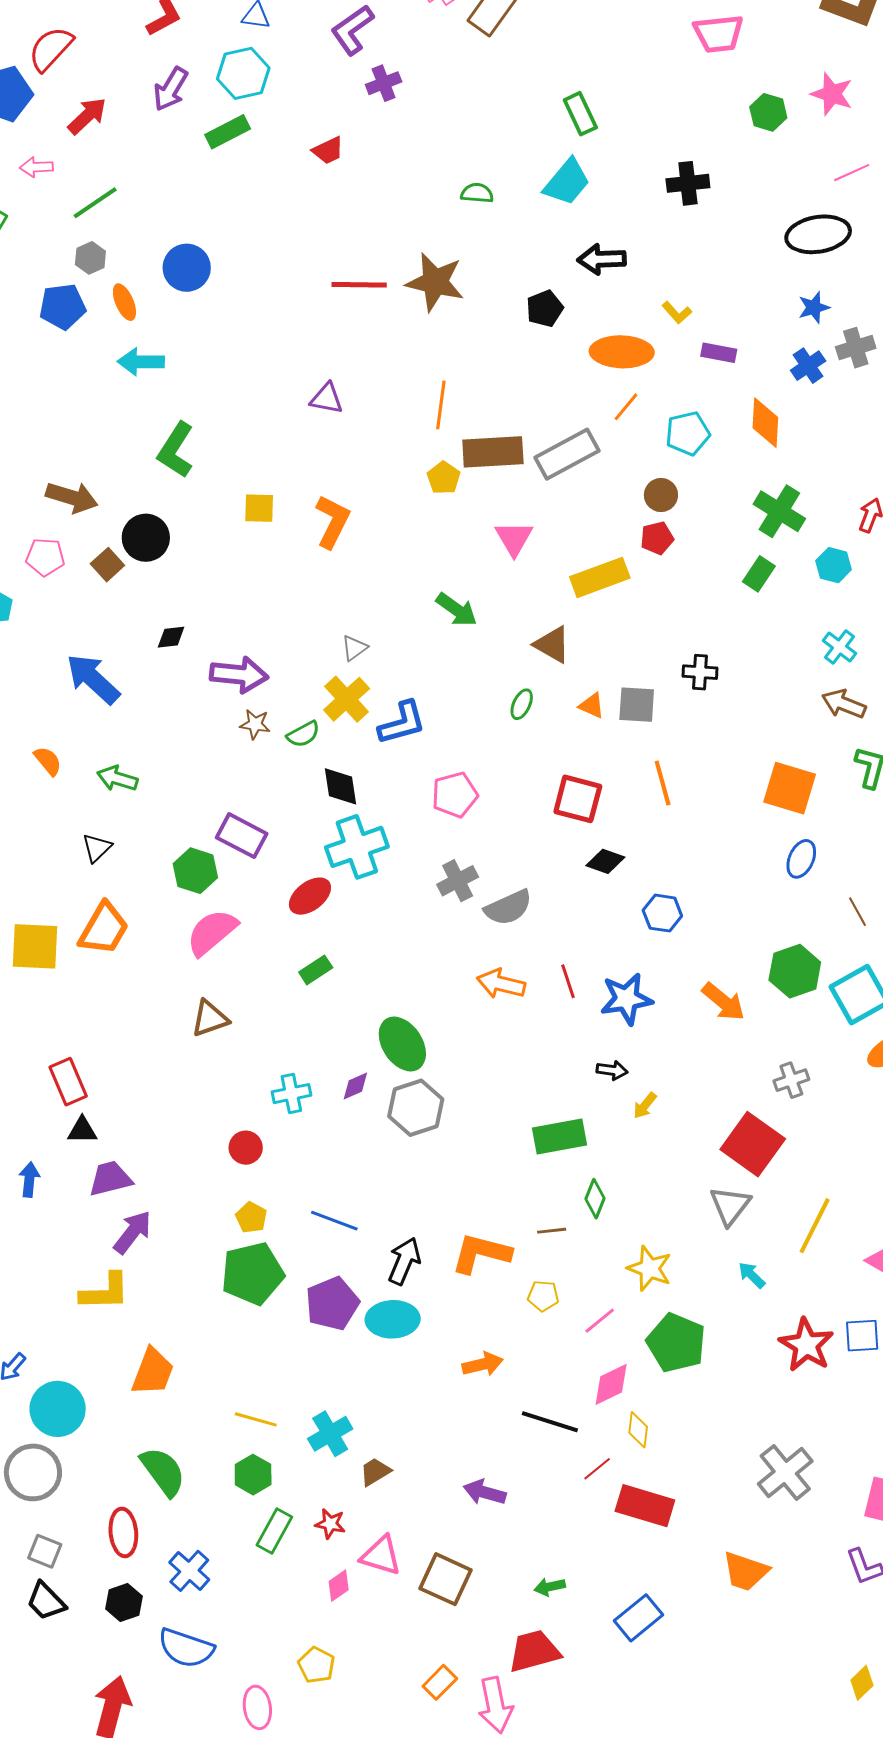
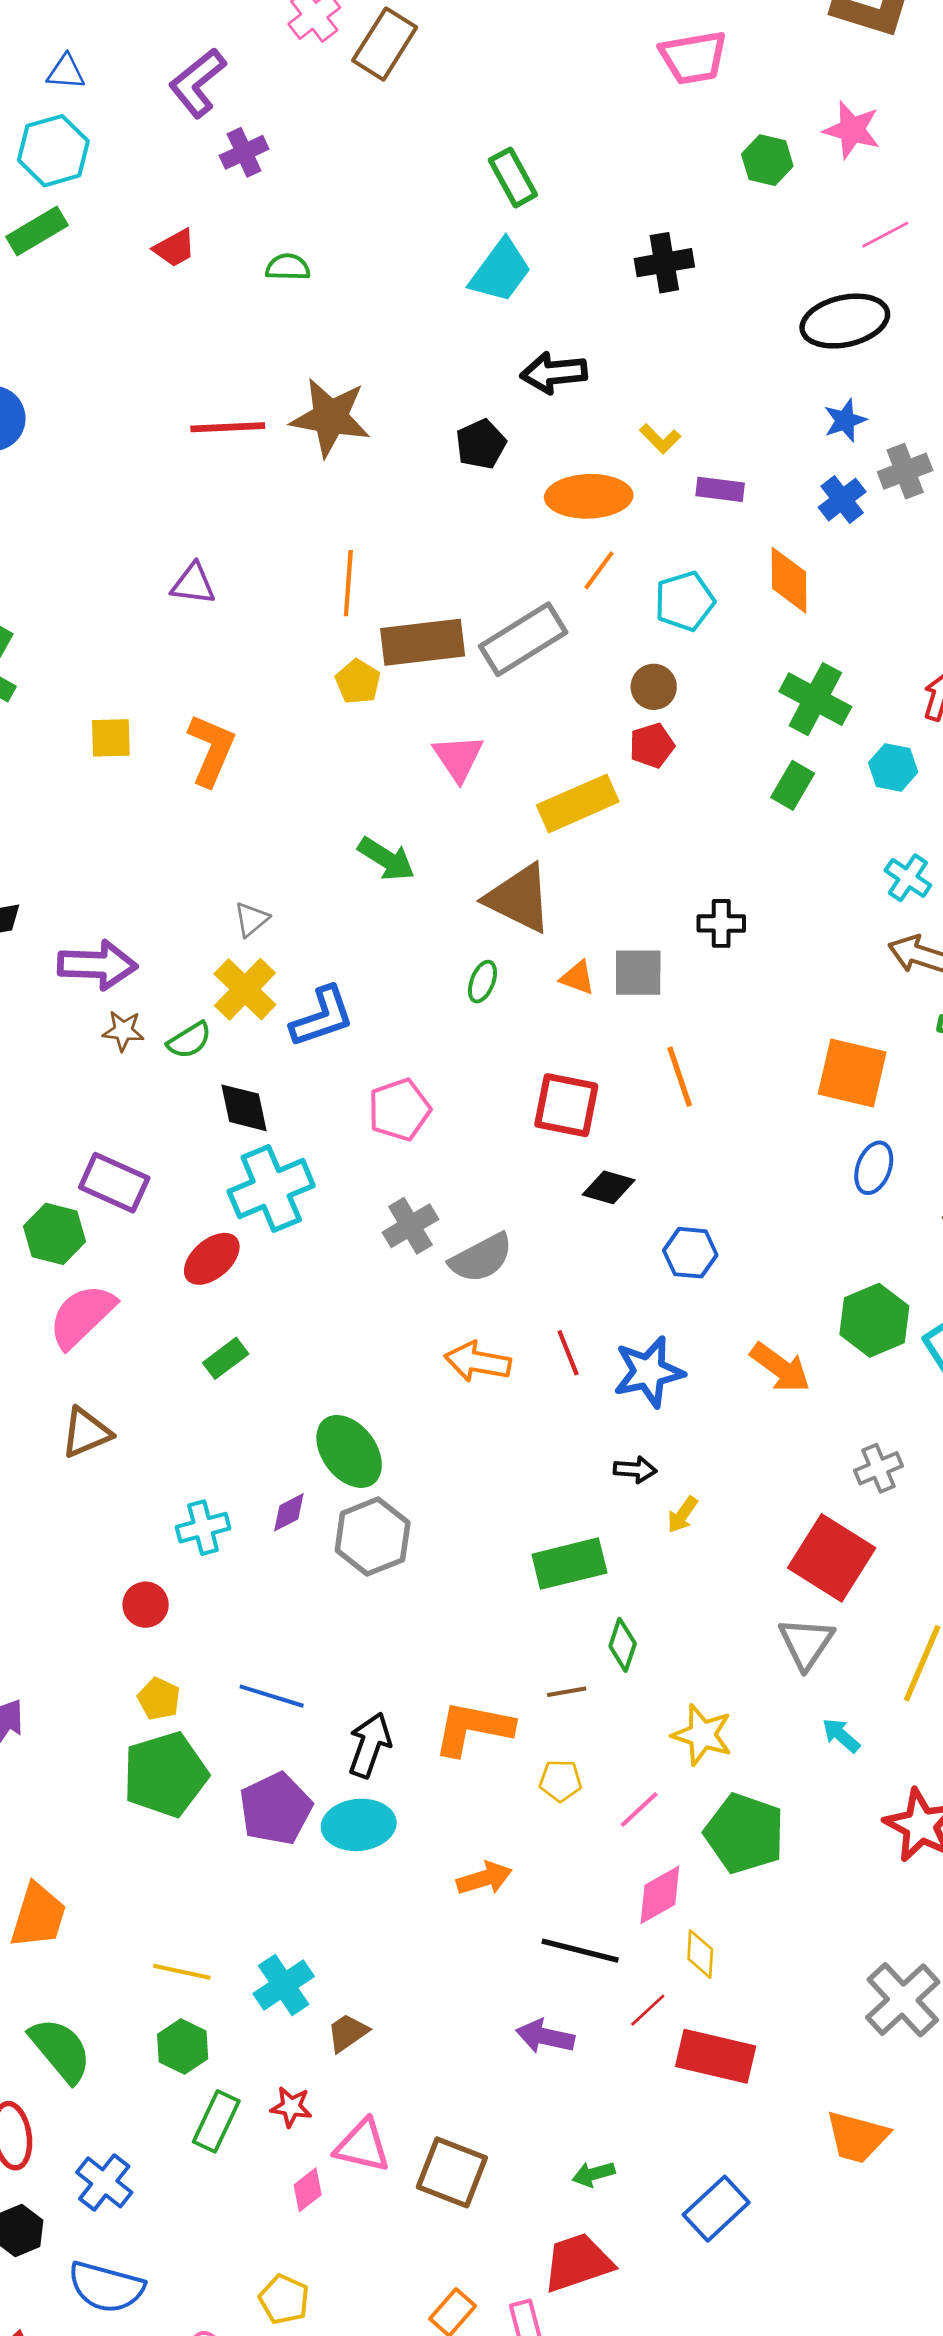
green semicircle: (477, 193) -> (288, 267), moved
brown triangle: (552, 644) -> (519, 898), size x1.4
purple arrow: (485, 1492) -> (545, 2037), moved

